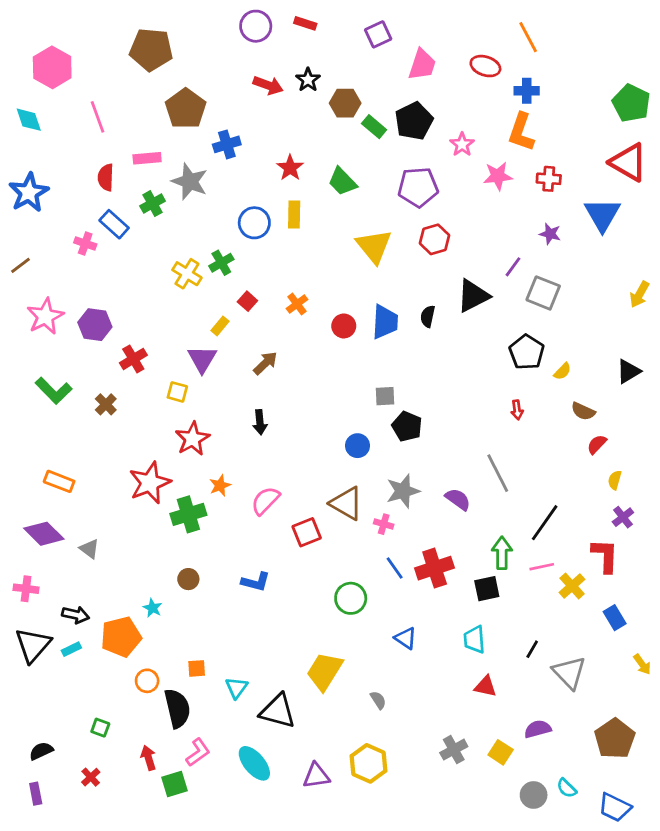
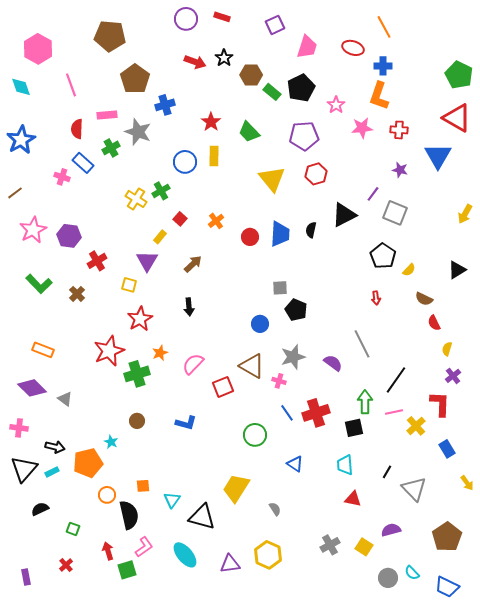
red semicircle: (597, 444) -> (434, 323), turned -70
black semicircle: (41, 751) -> (40, 509), moved

